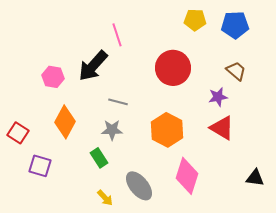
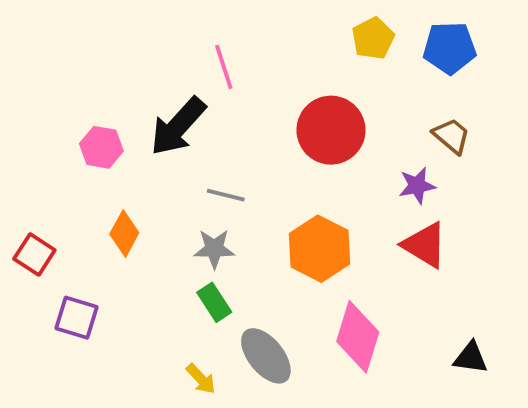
yellow pentagon: (195, 20) -> (373, 38), turned -30
orange diamond: (65, 122) -> (124, 233), size x0.7
green rectangle: (99, 158) -> (214, 302), moved
black triangle: (255, 178) -> (471, 358), moved

